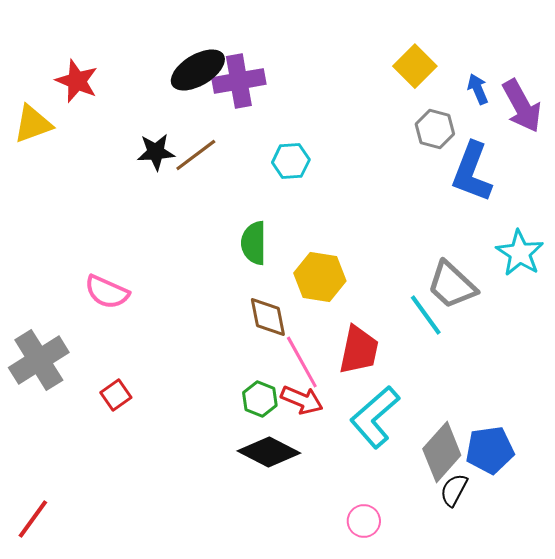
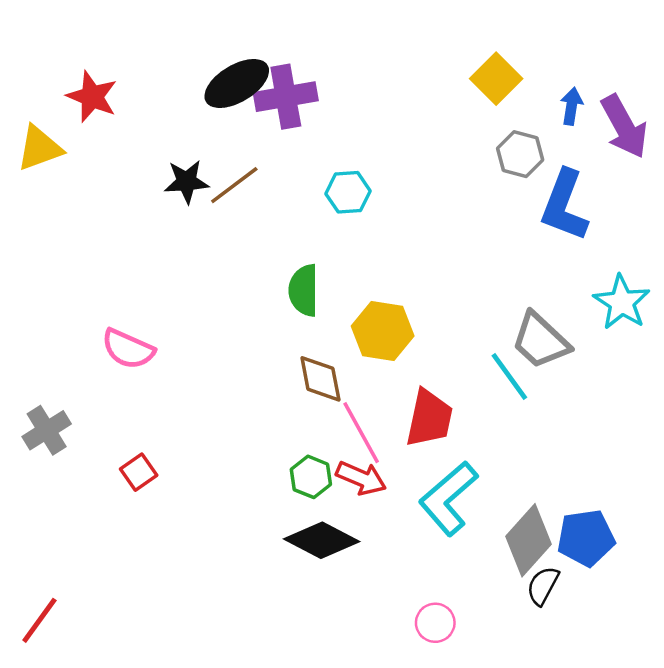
blue arrow: (478, 89) -> (572, 106), turned 32
gray cross: (39, 360) -> (47, 430), size x0.7

